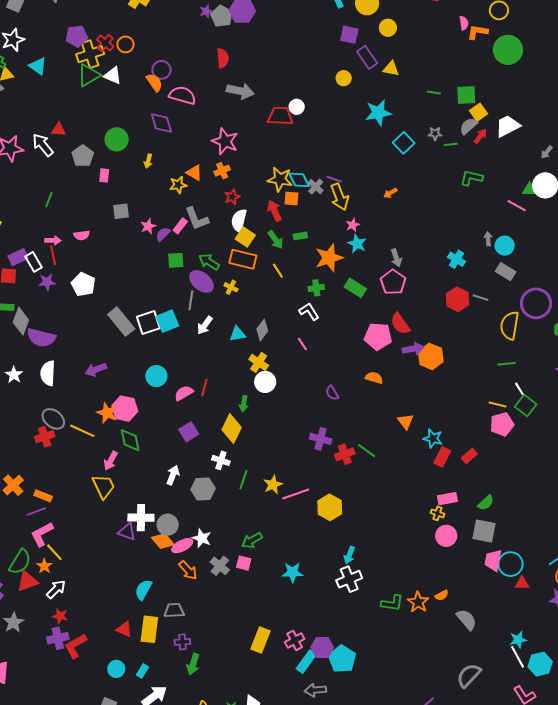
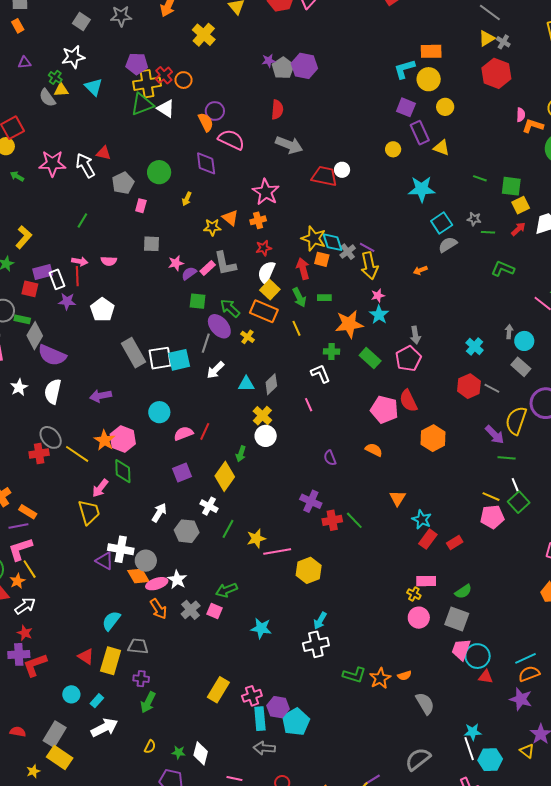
gray semicircle: (469, 126) -> (448, 245), moved
purple arrow: (413, 349) -> (495, 435), moved, turned 45
cyan rectangle: (306, 662) -> (260, 719), turned -50

